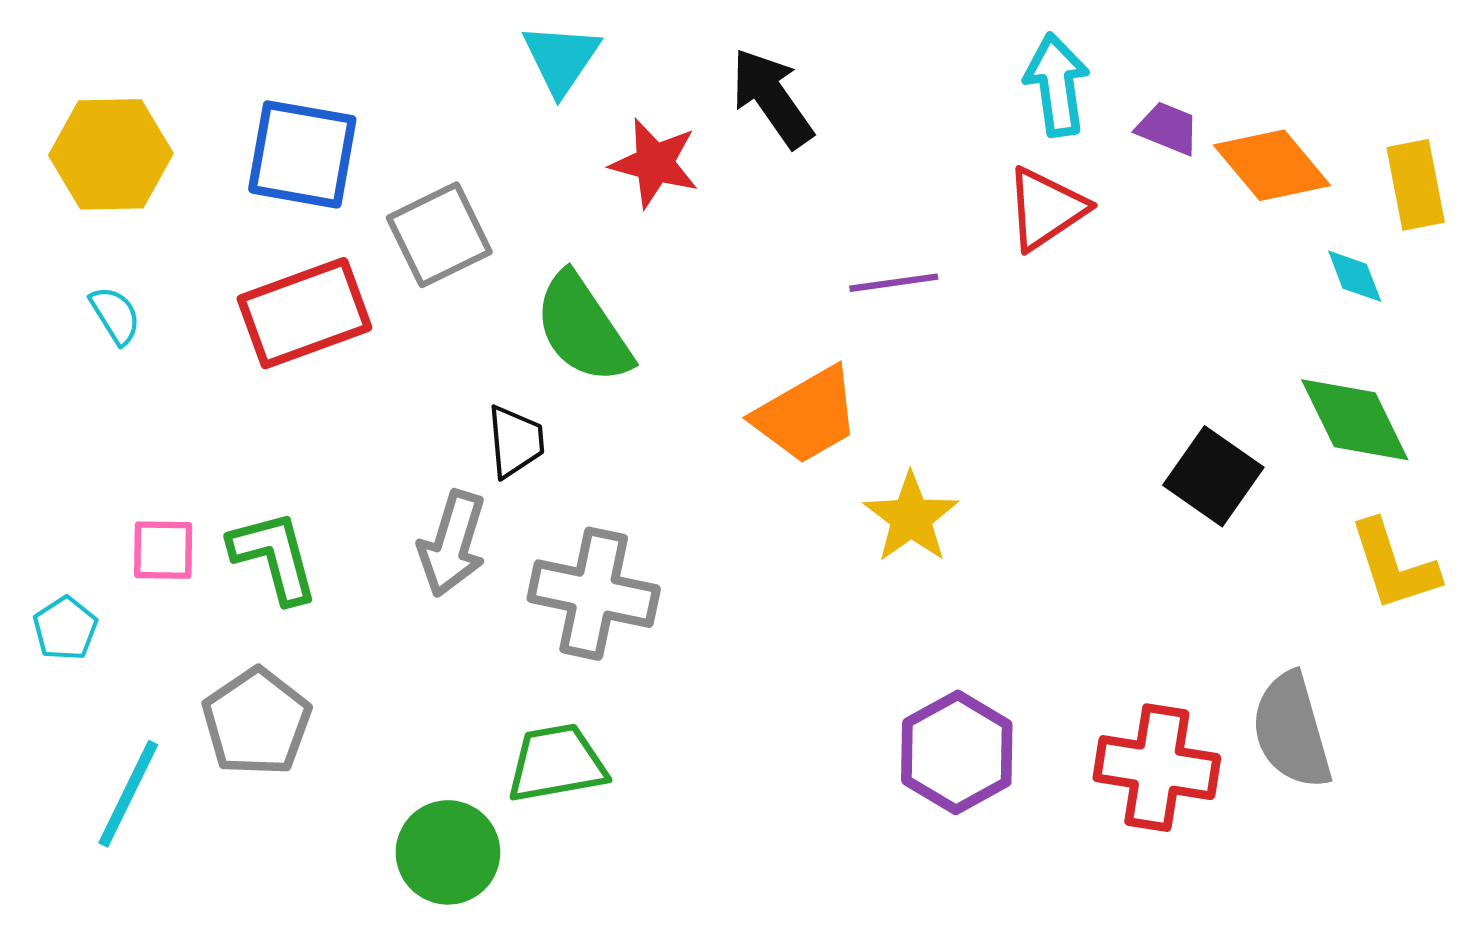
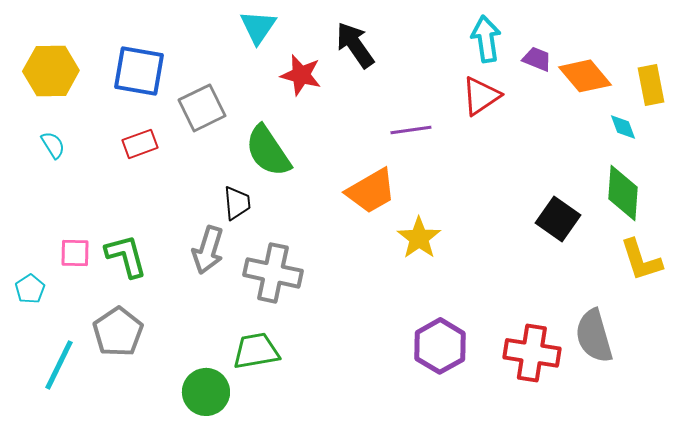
red rectangle: (304, 313) -> (140, 144), size x0.6
green diamond: (1355, 420) -> (623, 193), turned 30

